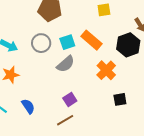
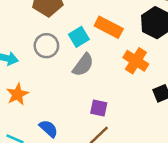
purple square: (70, 99) -> (99, 108), turned -32

